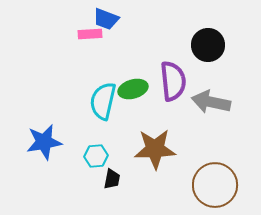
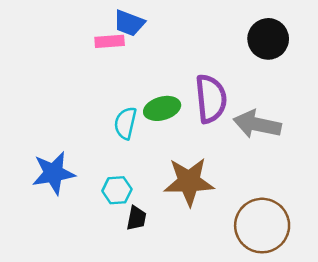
black circle: (208, 45) -> (268, 39), moved
cyan semicircle: (103, 101) -> (125, 123), size x0.7

